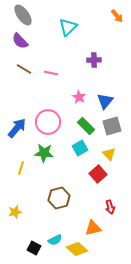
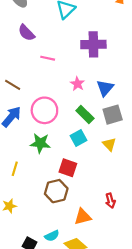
purple semicircle: (20, 41) -> (26, 33), moved
purple cross: (94, 60) -> (93, 44), size x1.6
brown line: (24, 69) -> (13, 85), moved
yellow line: (21, 168) -> (15, 169), moved
red square: (98, 174) -> (68, 168), moved, turned -30
orange triangle: (93, 228) -> (83, 217), moved

